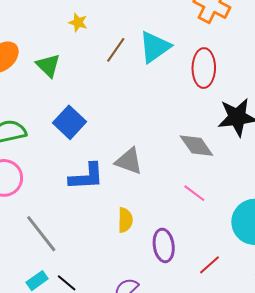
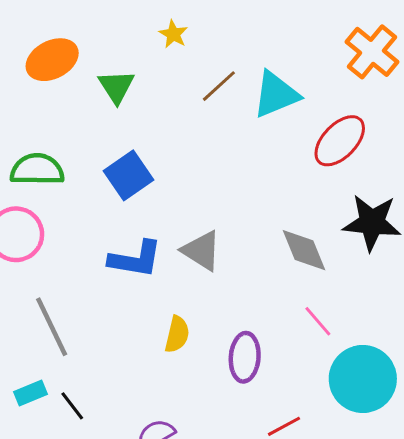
red ellipse: (204, 68) -> (340, 141), turned 30
pink line: (194, 193) -> (318, 321), moved
purple ellipse: (164, 245) -> (245, 357), moved

